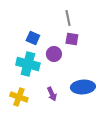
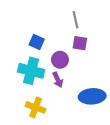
purple arrow: (52, 94) -> (58, 80), moved
yellow cross: (19, 97) -> (36, 107), moved

